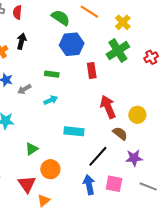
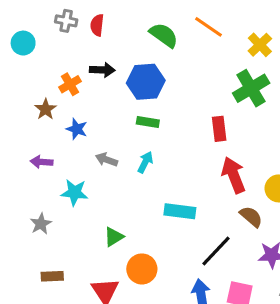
black arrow: (21, 41) -> (102, 70), turned 77
blue hexagon: (72, 44) -> (146, 82), moved
red rectangle: (92, 71) -> (219, 129), moved
gray arrow: (24, 89) -> (107, 160), moved, turned 48
cyan arrow: (51, 100) -> (145, 162), turned -40

